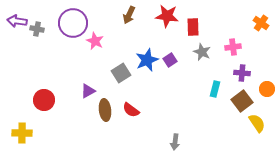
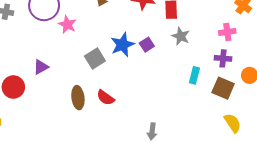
pink cross: (233, 47) -> (227, 32), moved
purple triangle: (88, 91) -> (41, 67), moved
brown square: (242, 101) -> (223, 88), turned -30
yellow semicircle: (257, 123) -> (233, 123), moved

